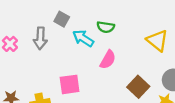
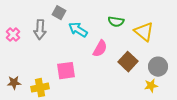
green semicircle: (106, 27) -> (116, 22), moved
brown square: (138, 87) -> (128, 62), moved

